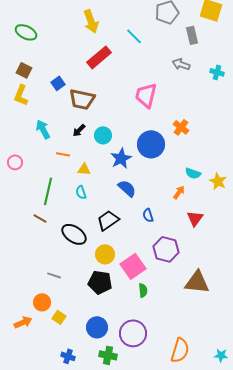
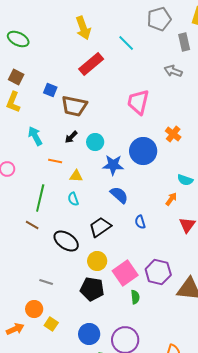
blue square: (58, 83) -> (50, 90), turned -32
blue star: (121, 158) -> (113, 165), turned 30
purple hexagon: (166, 249) -> (158, 272), moved

